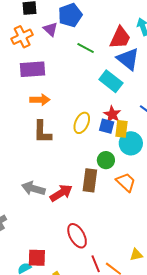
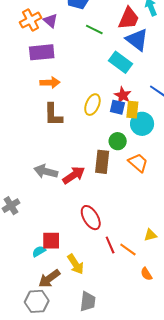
purple triangle: (50, 29) -> (51, 21), moved

